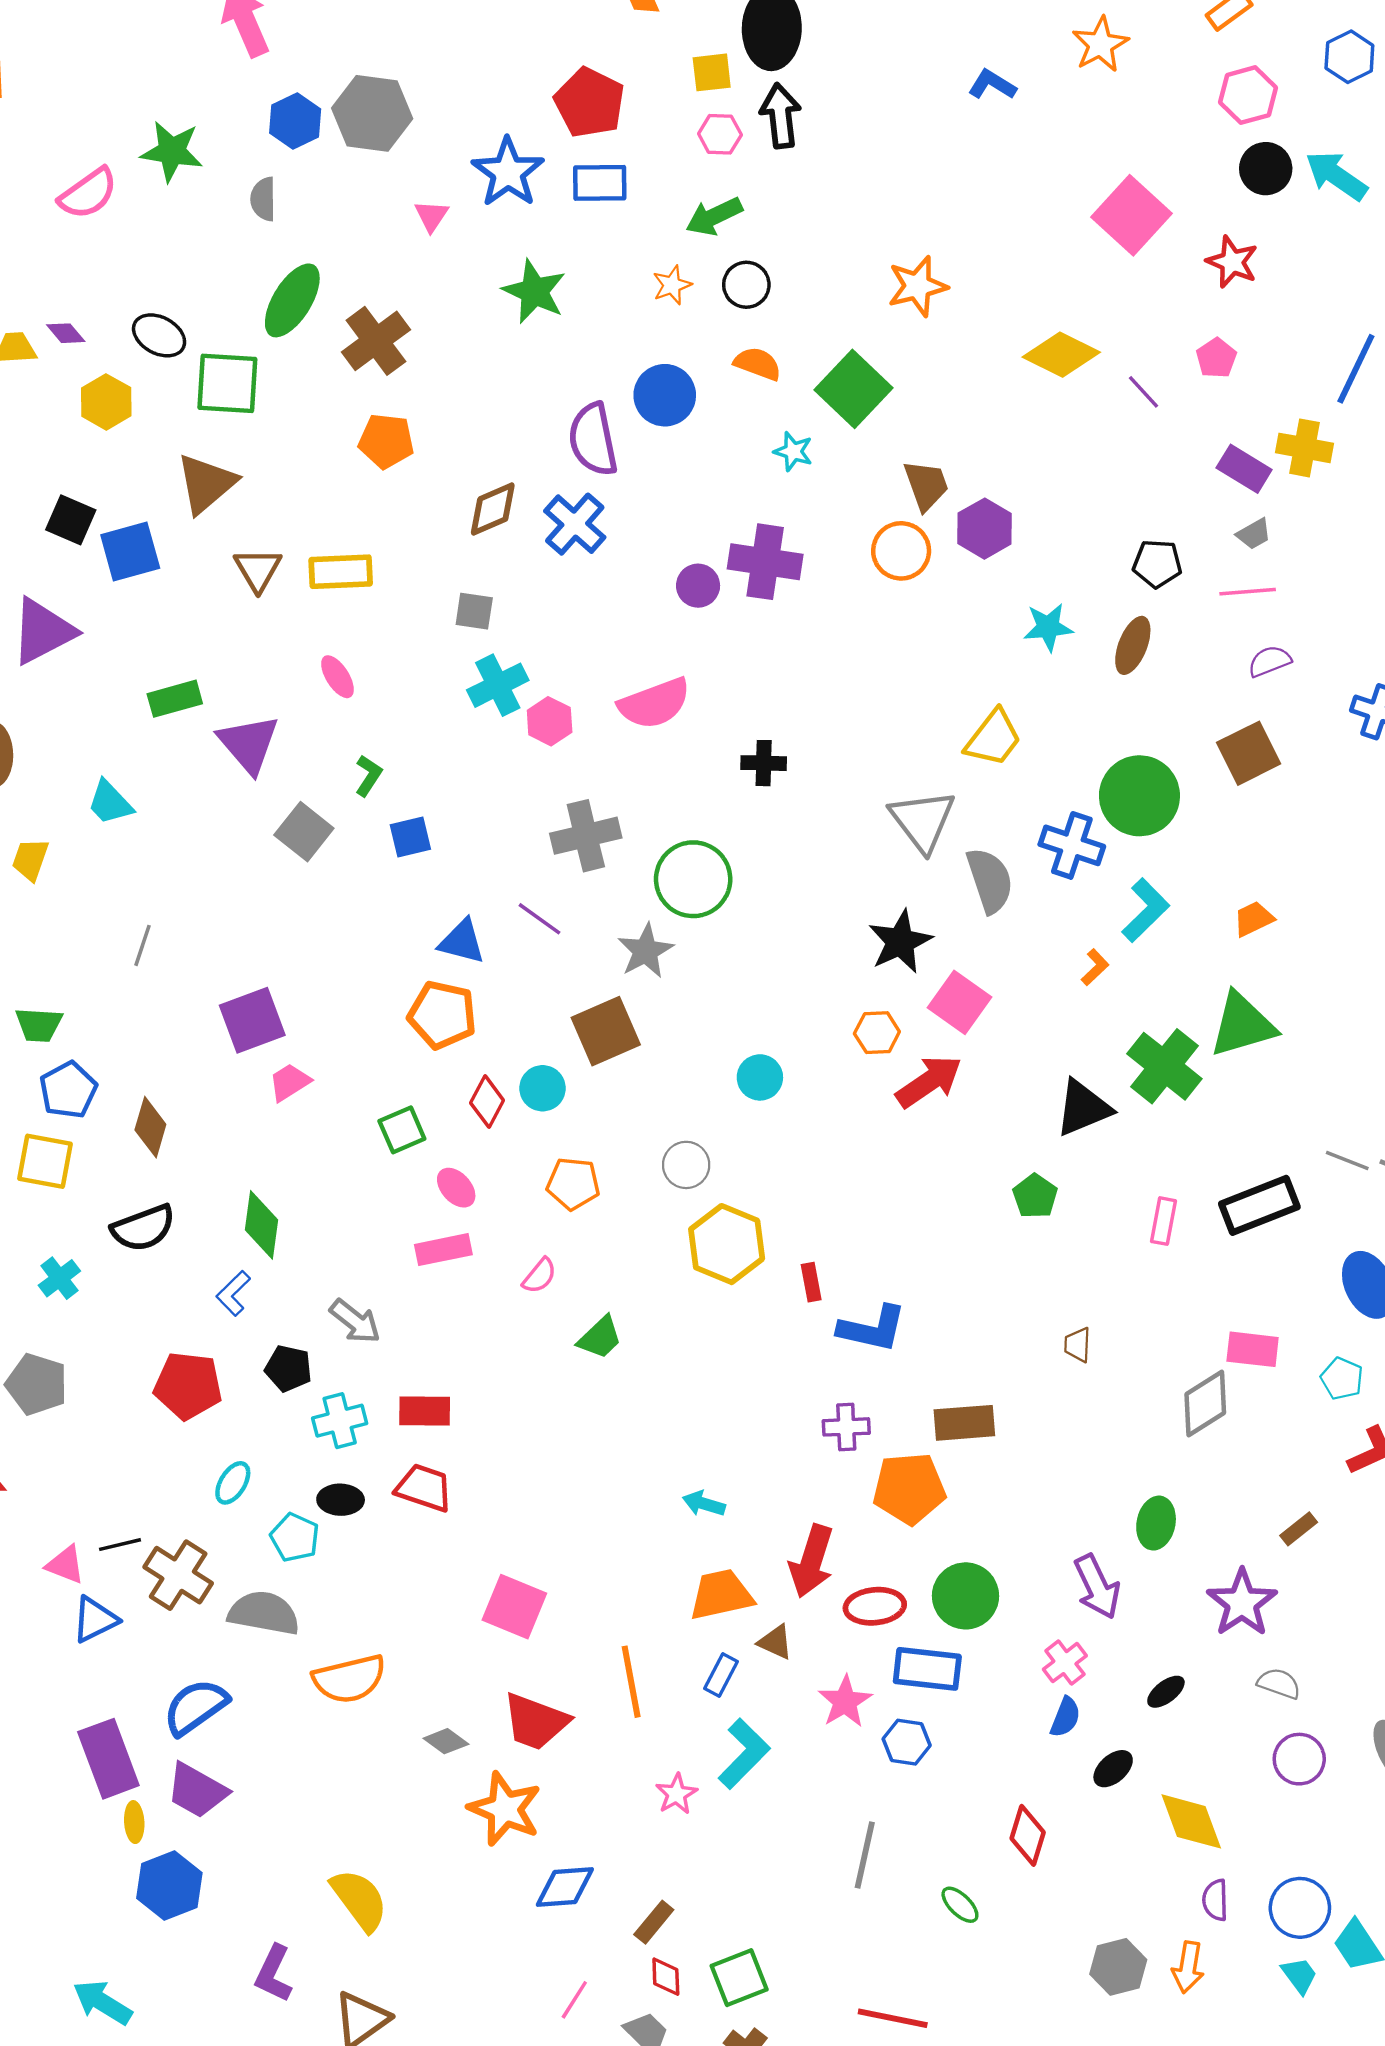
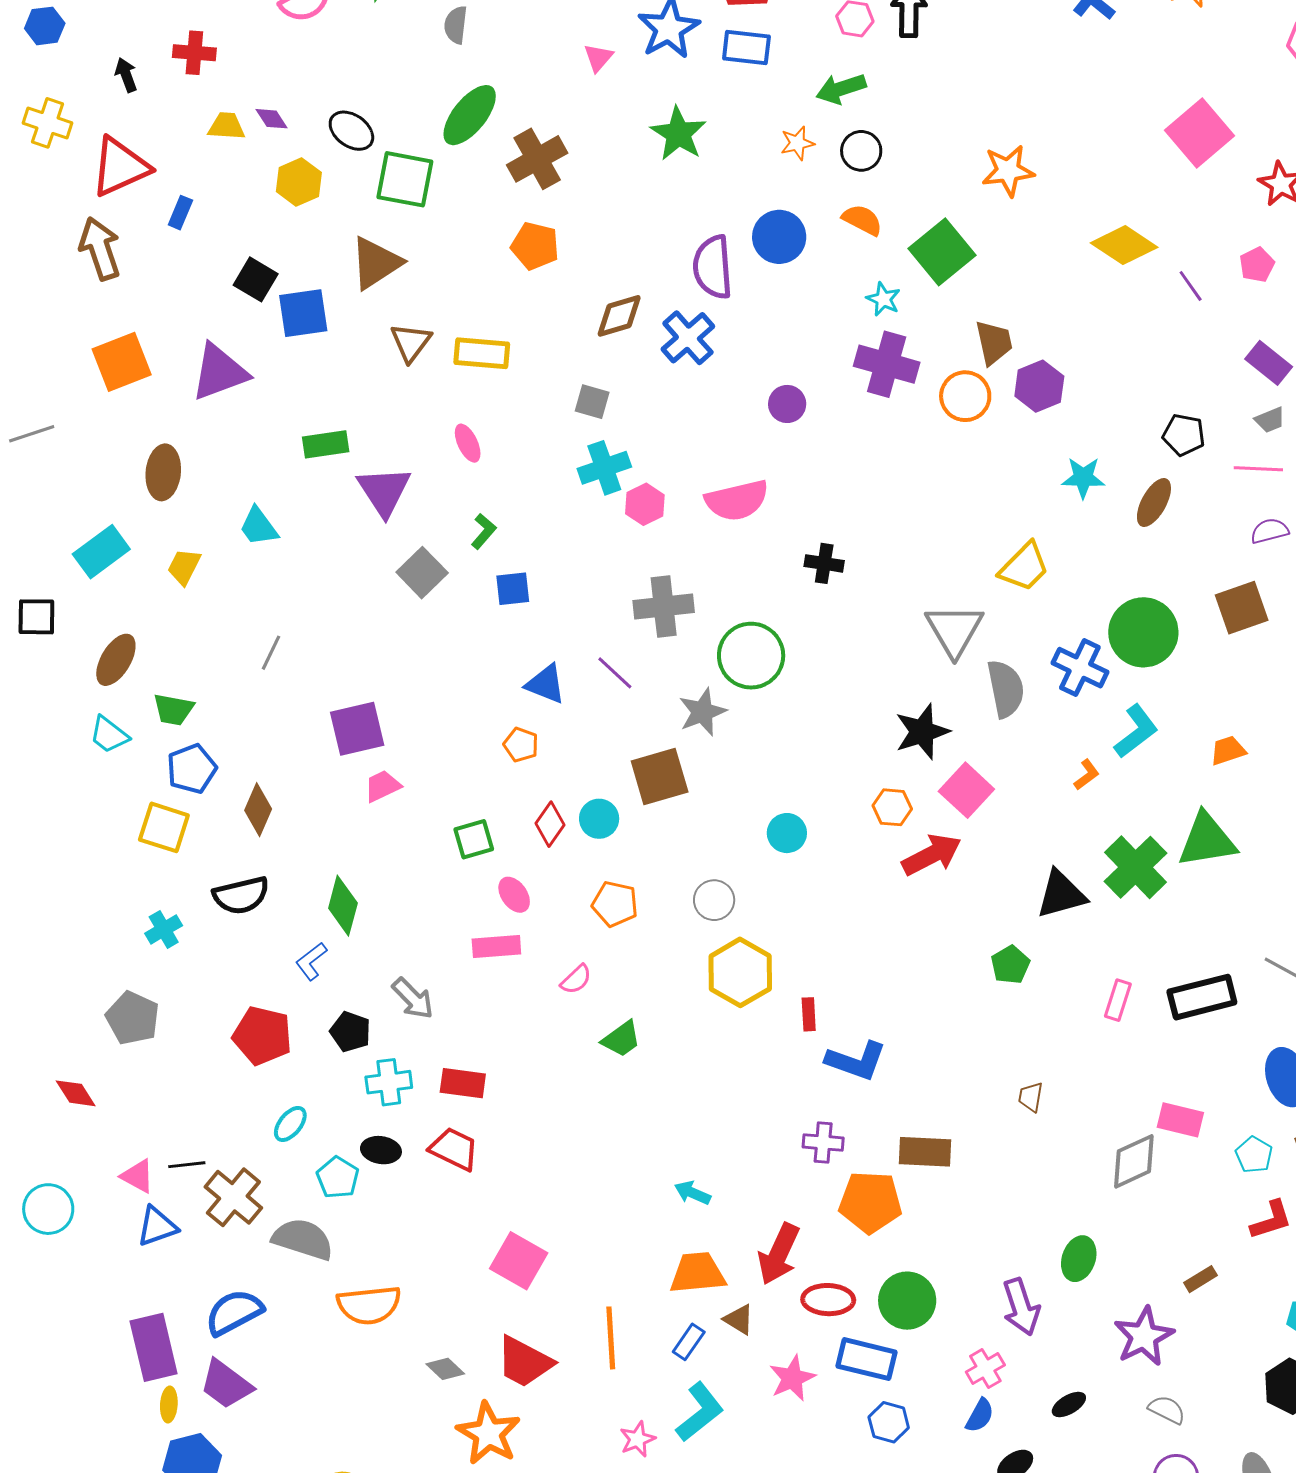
purple cross: (765, 562) -> (887, 364), moved
orange pentagon: (442, 1015) -> (521, 745), size x0.6
blue hexagon: (907, 1742) -> (889, 1422), moved

